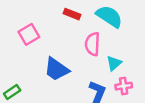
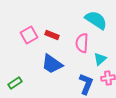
red rectangle: (72, 14) -> (52, 35), moved

